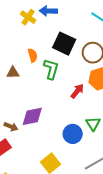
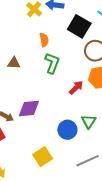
black square: (64, 44) -> (79, 26), moved
orange semicircle: (33, 55) -> (44, 40), moved

